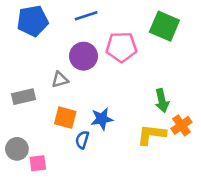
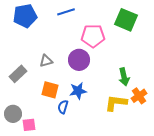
purple circle: (84, 56) -> (79, 60), moved
gray rectangle: (23, 97) -> (18, 74), turned -30

